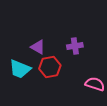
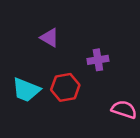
purple triangle: (38, 47) -> (50, 38), moved

